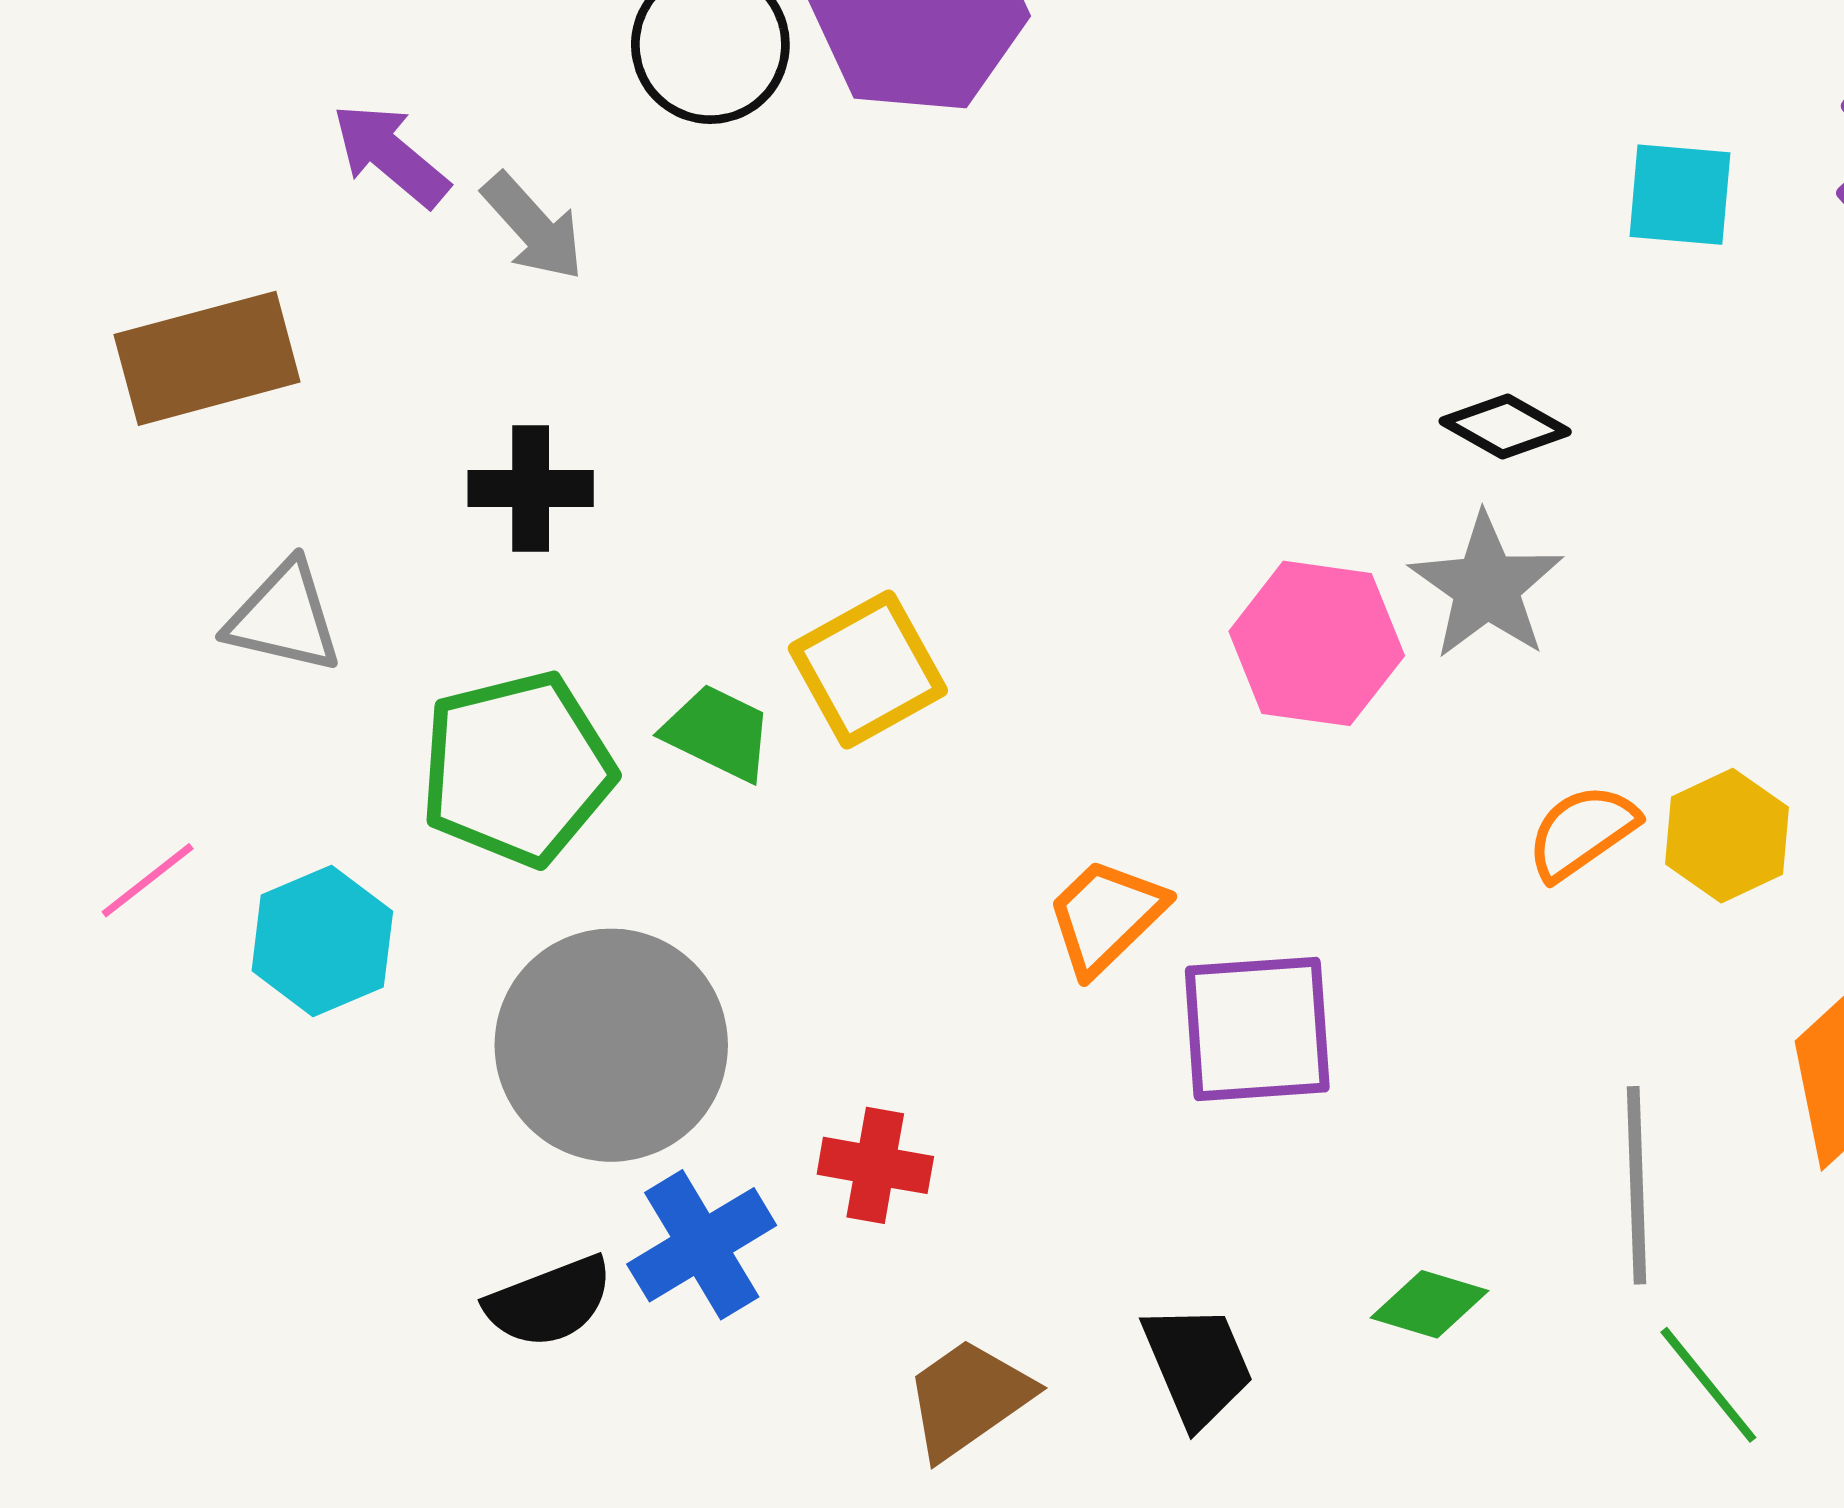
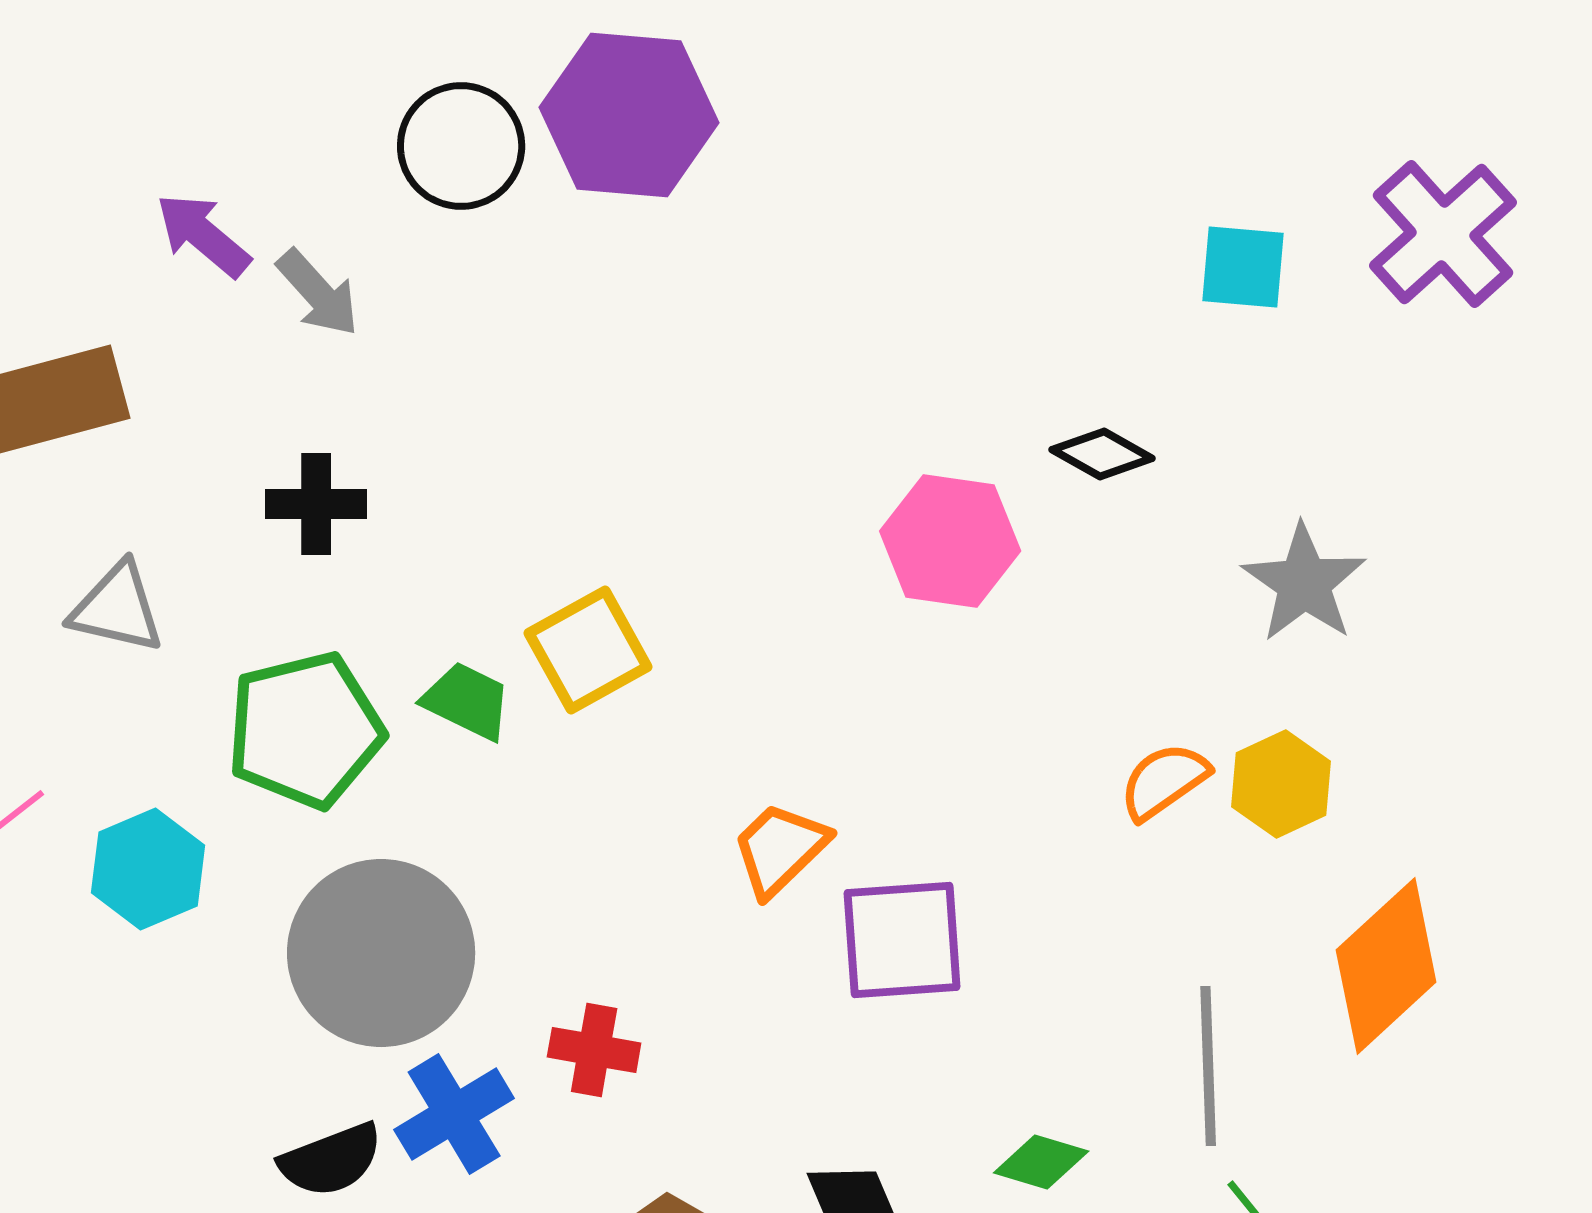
gray star: (1487, 586) -> (1304, 583), moved
pink hexagon: (1317, 643) -> (950, 541), moved

